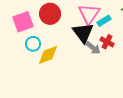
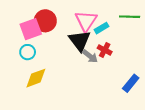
pink square: (23, 22) -> (31, 29), moved
yellow diamond: (48, 55) -> (36, 78), moved

